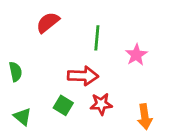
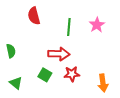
red semicircle: (48, 22) -> (34, 16), turned -66
pink star: (136, 55) -> (97, 25), moved

